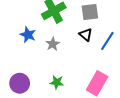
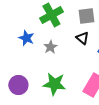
green star: (57, 82) -> (54, 84), size x1.6

